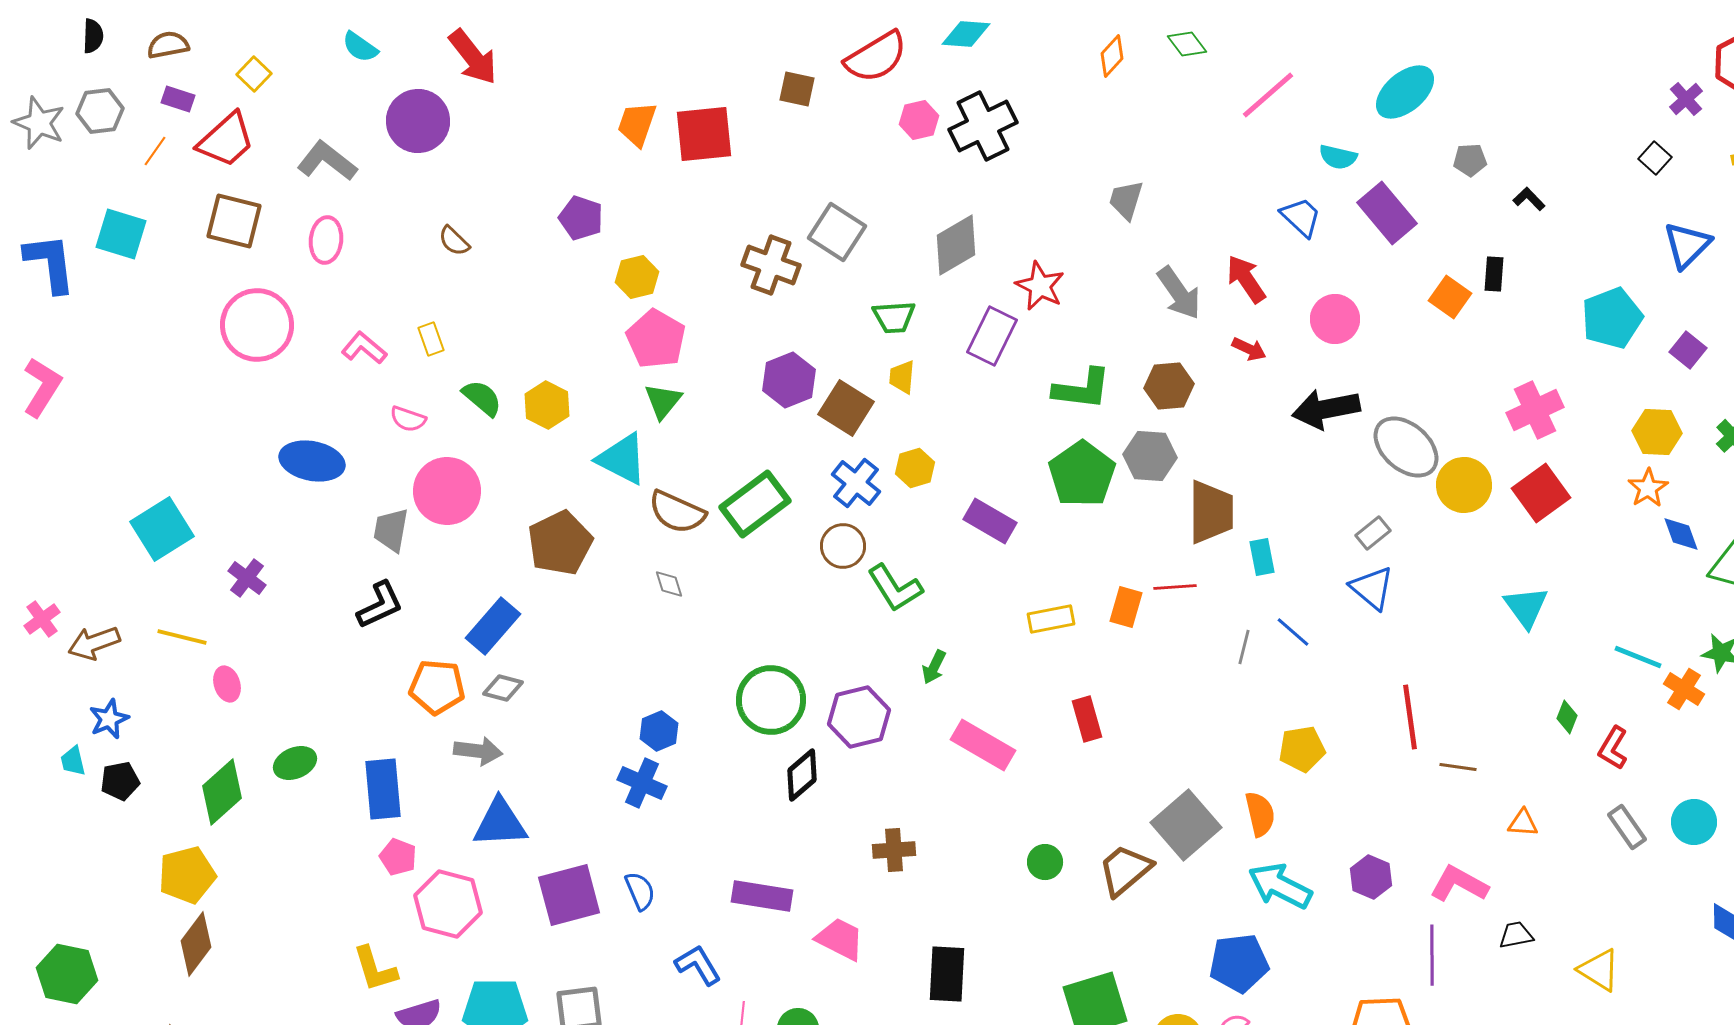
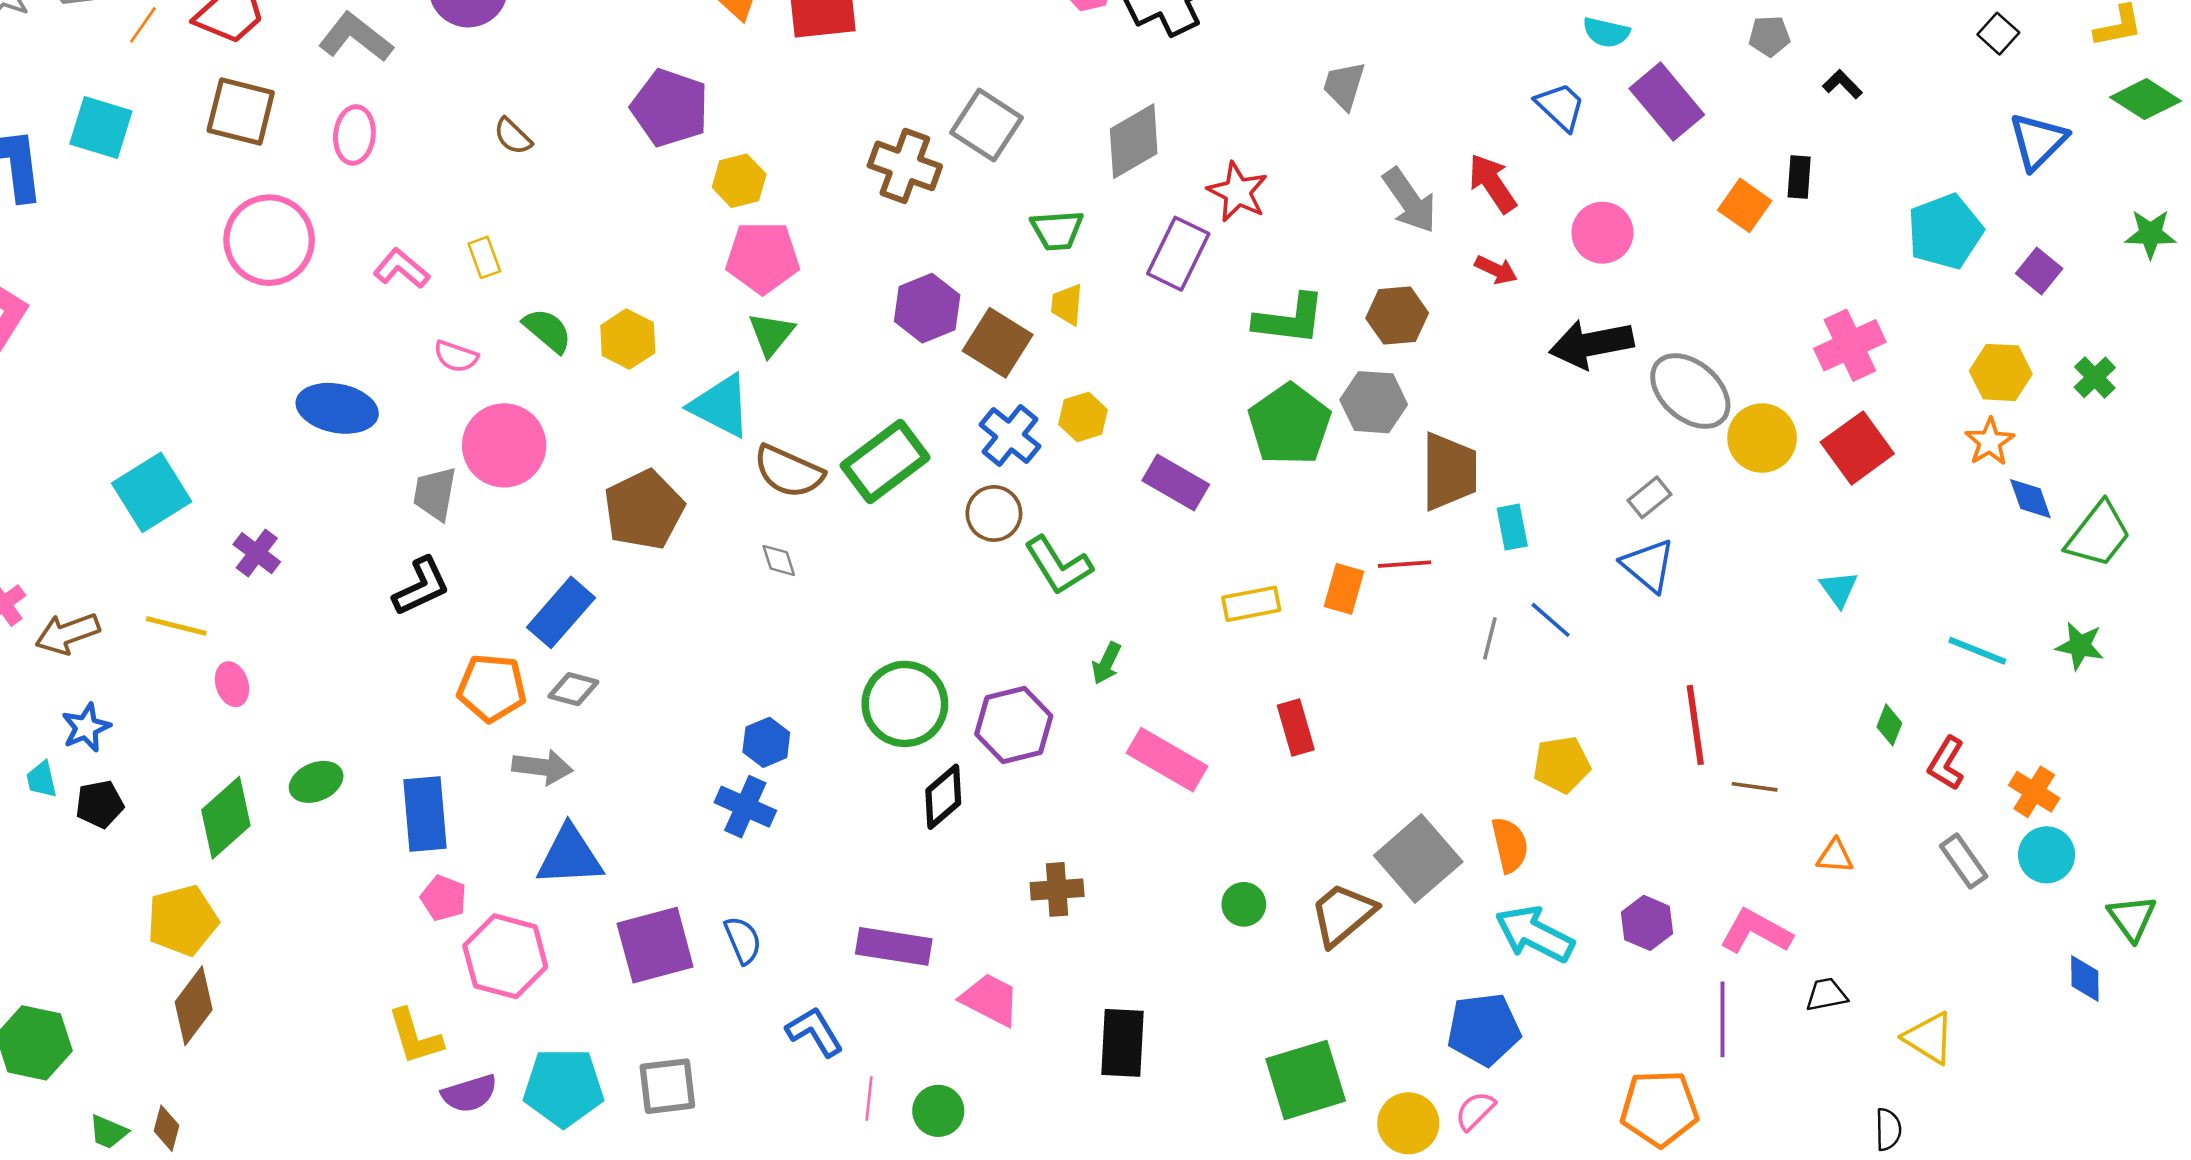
purple pentagon: (581, 218) -> (670, 108), size x1.4
pink pentagon: (656, 339) -> (763, 257), turned -30
cyan triangle: (1526, 607) -> (1839, 589), size x0.7
orange cross: (1684, 689) -> (2034, 792), moved

